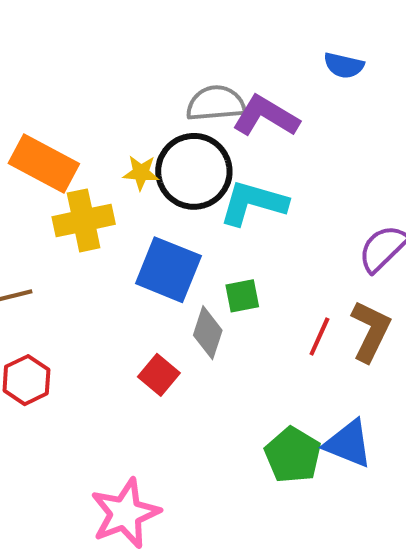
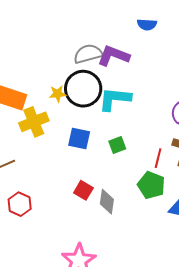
blue square: (168, 270) -> (79, 138), size x0.7
gray diamond: (208, 333) -> (107, 202), moved
green pentagon: (293, 455) -> (151, 185), moved

